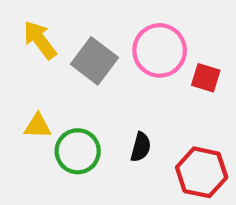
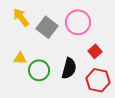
red square: (206, 78) -> (95, 51), moved, turned 32
black semicircle: (141, 147) -> (69, 68), size x1.5

